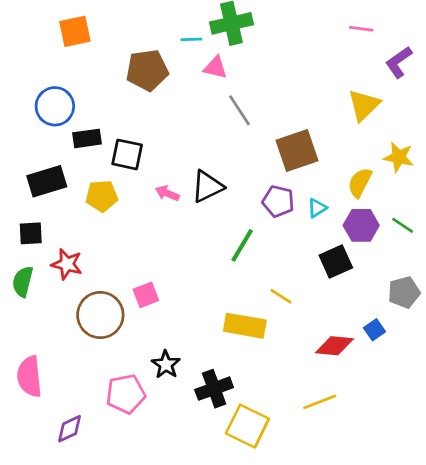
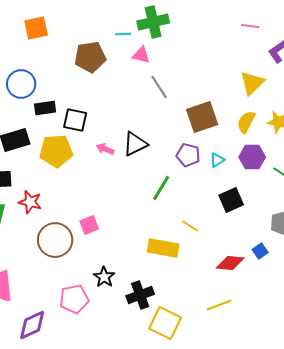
yellow semicircle: (360, 183) -> (246, 122), moved
yellow pentagon: (102, 196) -> (56, 151), size x1.4
purple hexagon: (361, 225) -> (252, 157), moved
purple diamond: (70, 429) -> (32, 325), size x1.4

